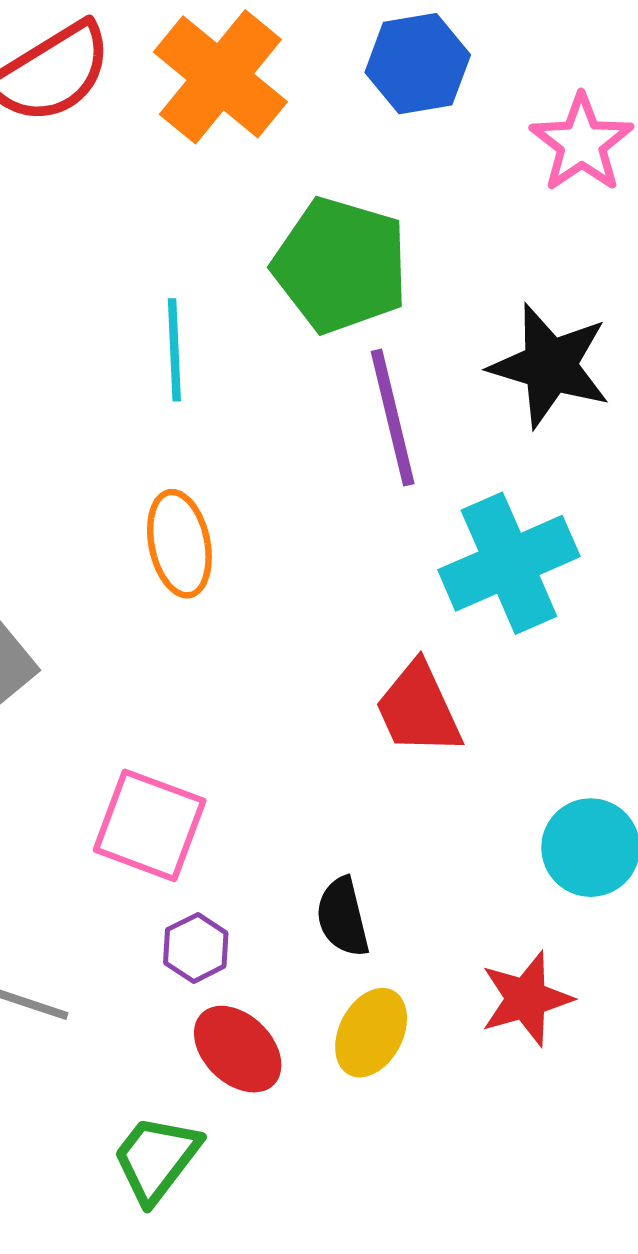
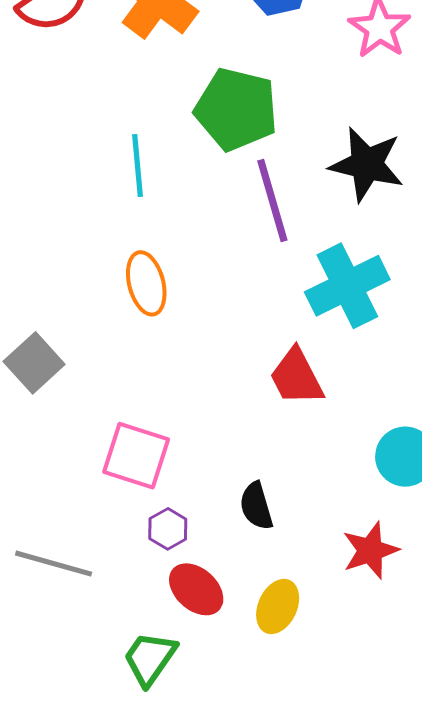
yellow ellipse: (371, 1033) -> (278, 606), moved

